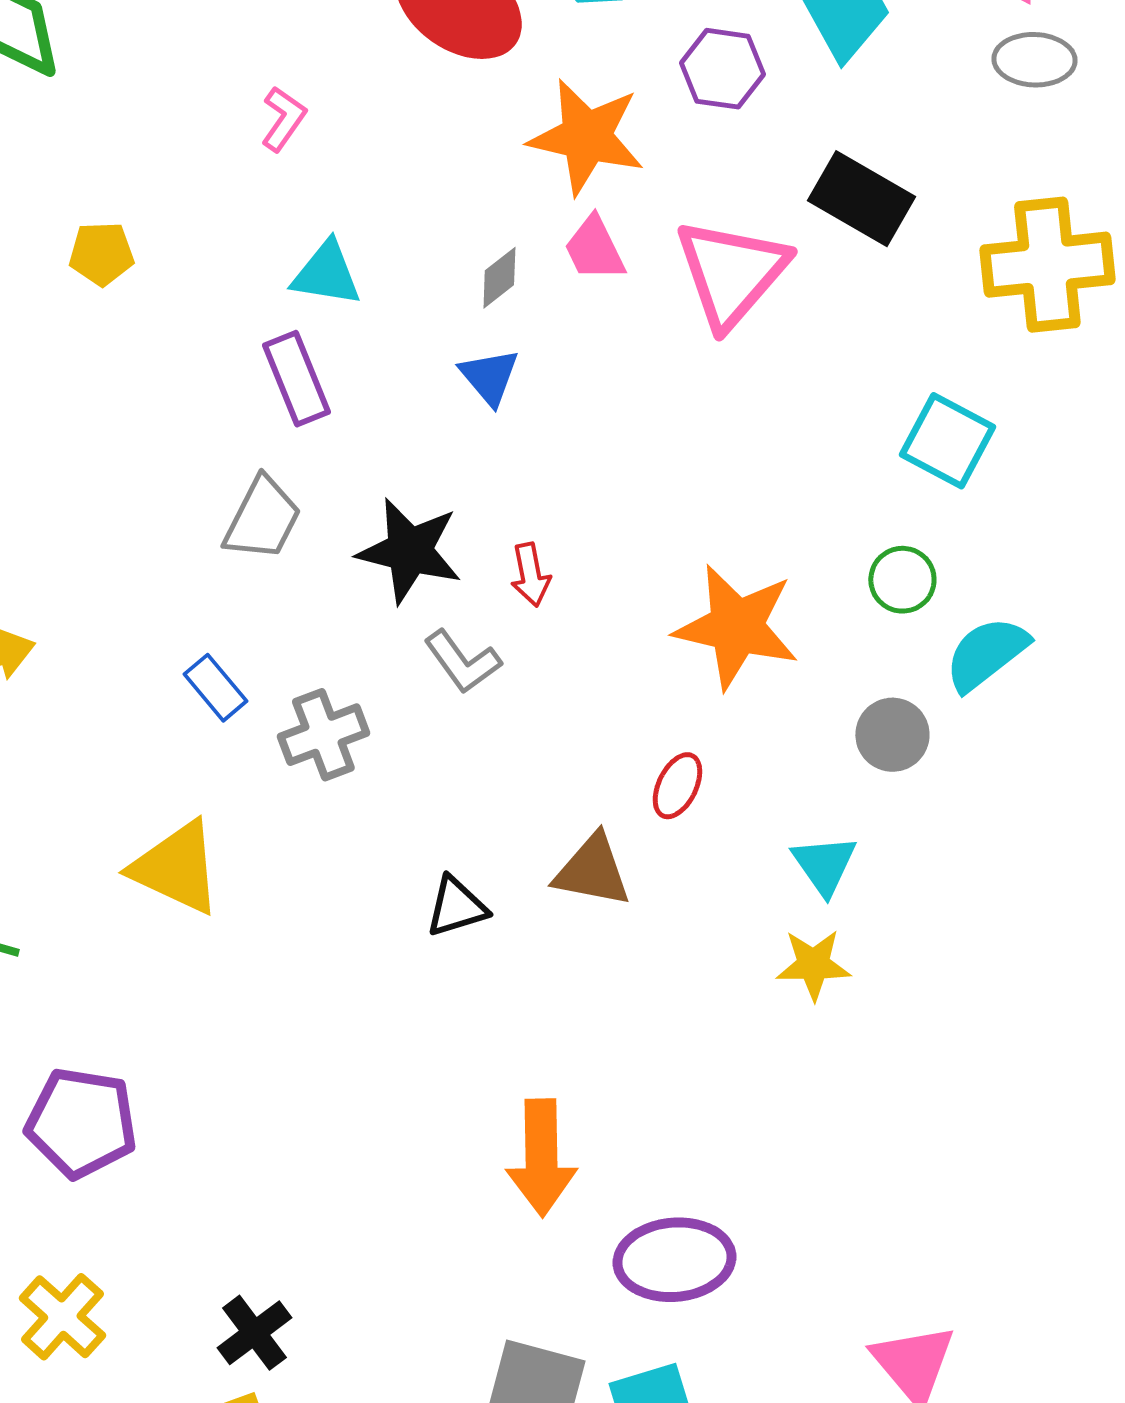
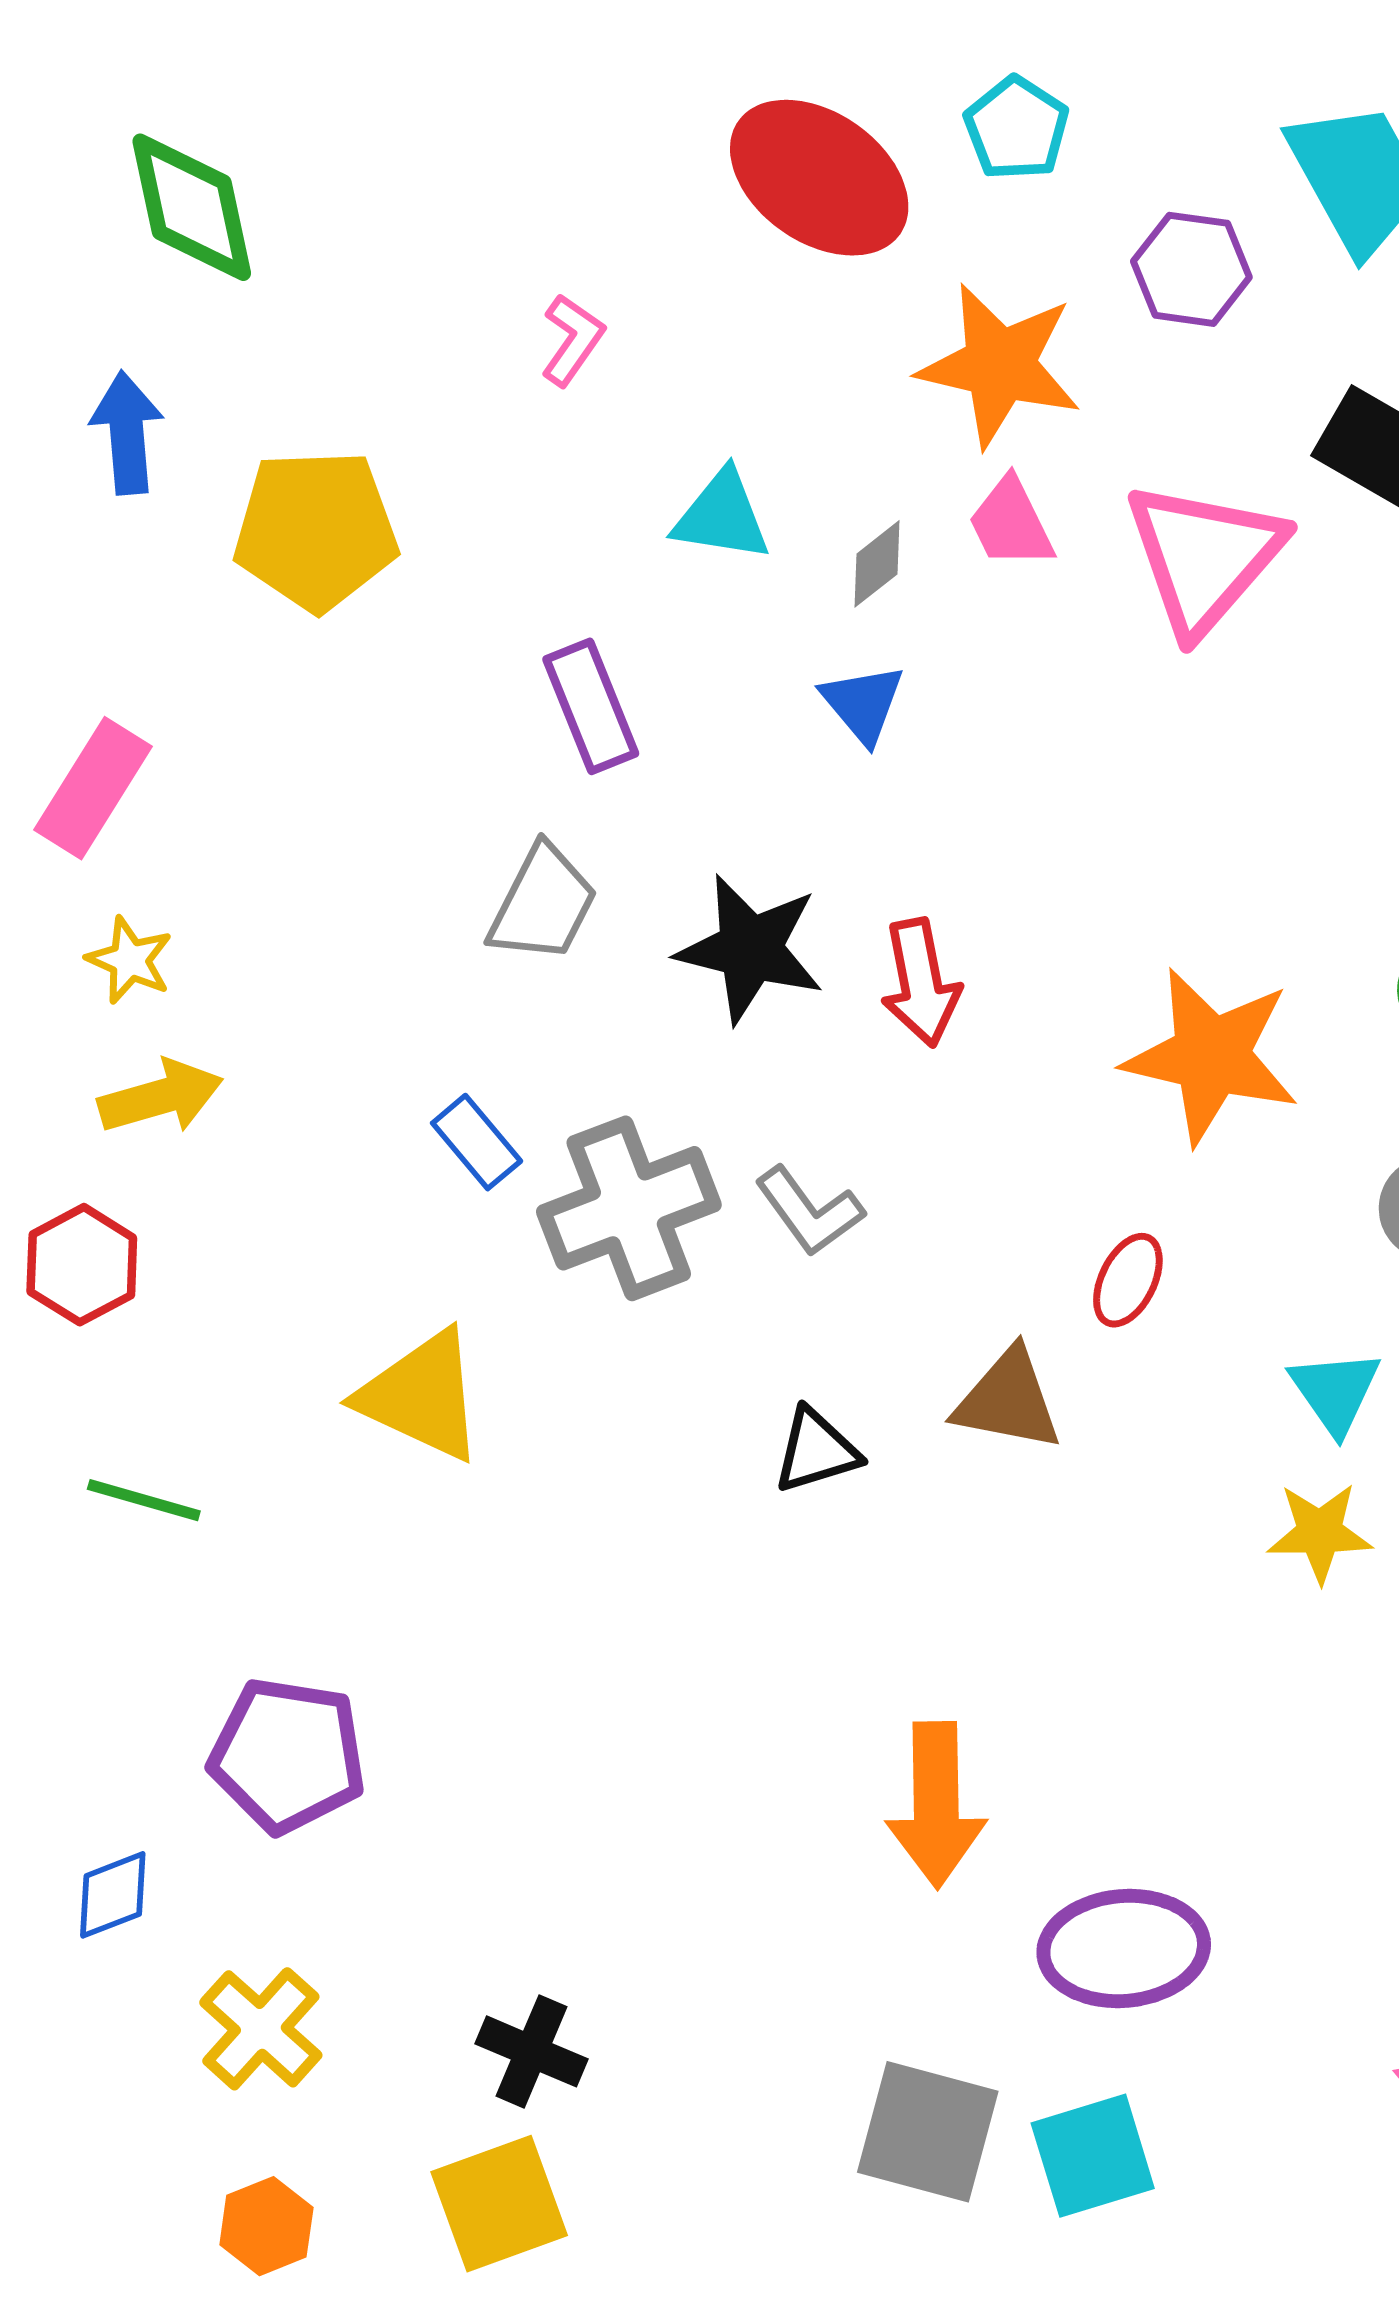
yellow pentagon: (101, 254) -> (316, 530), size x1.8
cyan triangle: (326, 274) -> (722, 516), moved
red arrow: (530, 575) -> (921, 983), size x1.4
gray L-shape: (462, 662) -> (809, 1211), moved
gray cross: (323, 735) -> (629, 1208), size x1.4
black cross: (254, 1333) -> (532, 2051), turned -30

